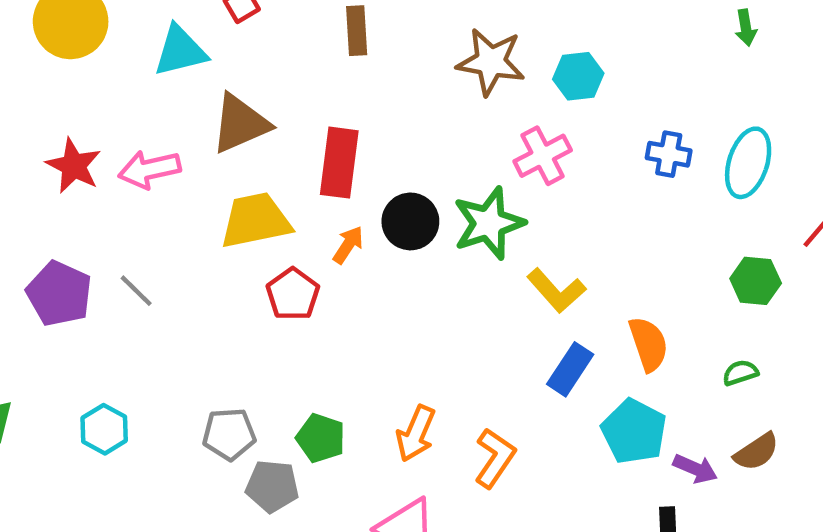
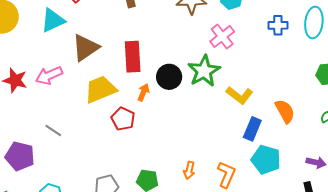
purple pentagon: (59, 294) -> (20, 156), moved
cyan pentagon: (634, 431) -> (266, 160), moved
orange arrow: (416, 434) -> (189, 170), size x0.7

